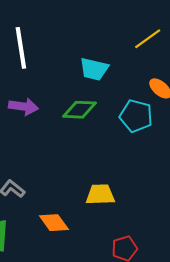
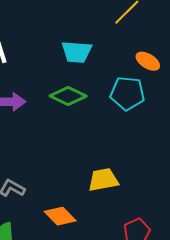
green diamond: (79, 110) -> (68, 96), turned 32

